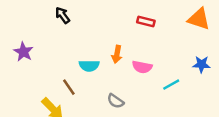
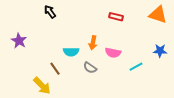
gray semicircle: (116, 101) -> (90, 68), moved

